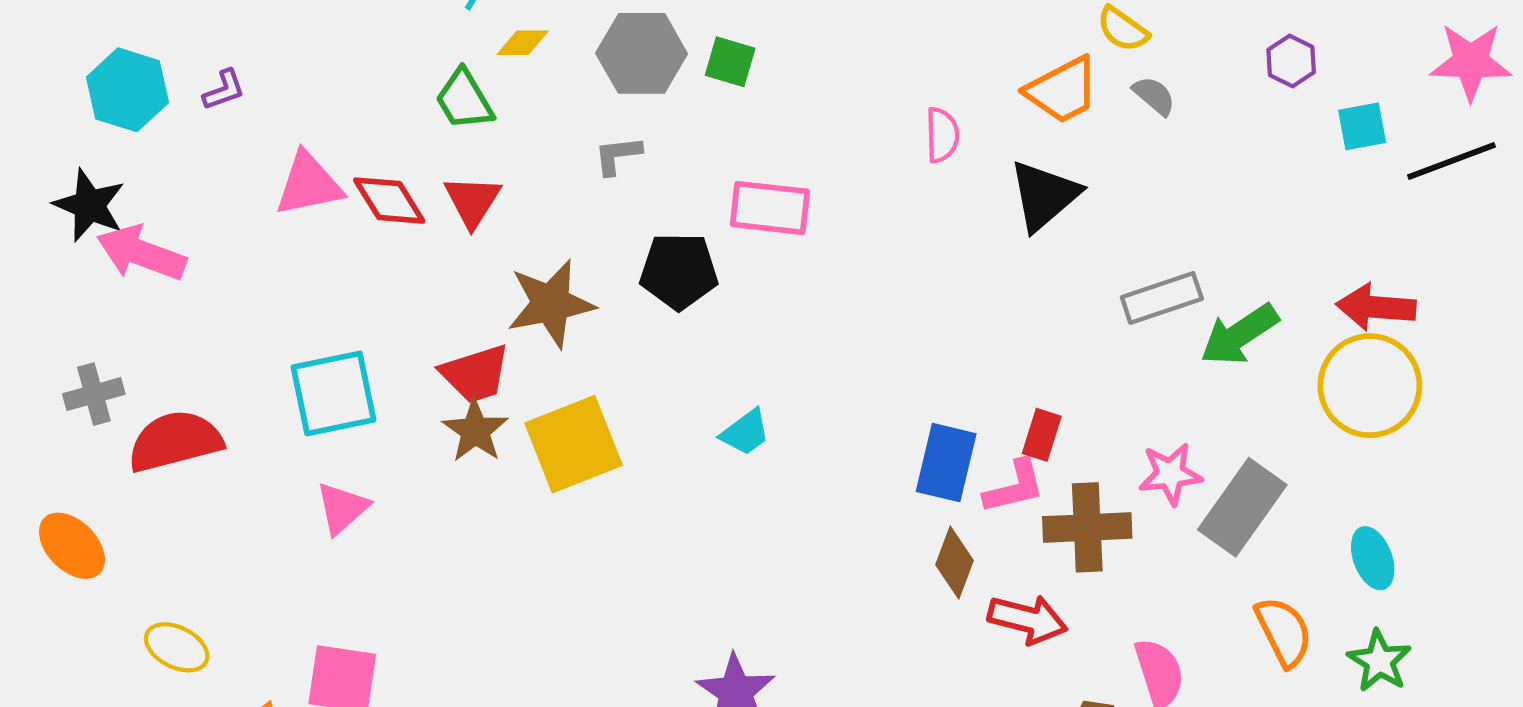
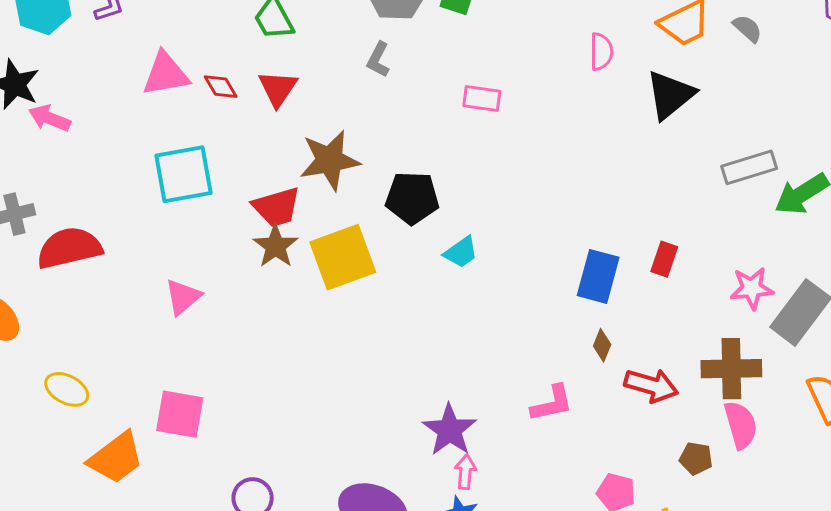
gray L-shape: (618, 155) -> (378, 60), turned -57
red diamond: (389, 201) -> (221, 87), size x0.7
pink rectangle: (770, 208) -> (482, 99), size x0.7
pink arrow: (141, 253) -> (49, 118), size x0.7
black pentagon: (679, 271) -> (412, 198), moved
cyan square: (333, 393) -> (183, 174), moved
pink L-shape: (1014, 487) -> (552, 403), moved
brown cross: (1087, 527) -> (731, 369), moved
brown diamond: (955, 563) -> (602, 345), size x0.7

